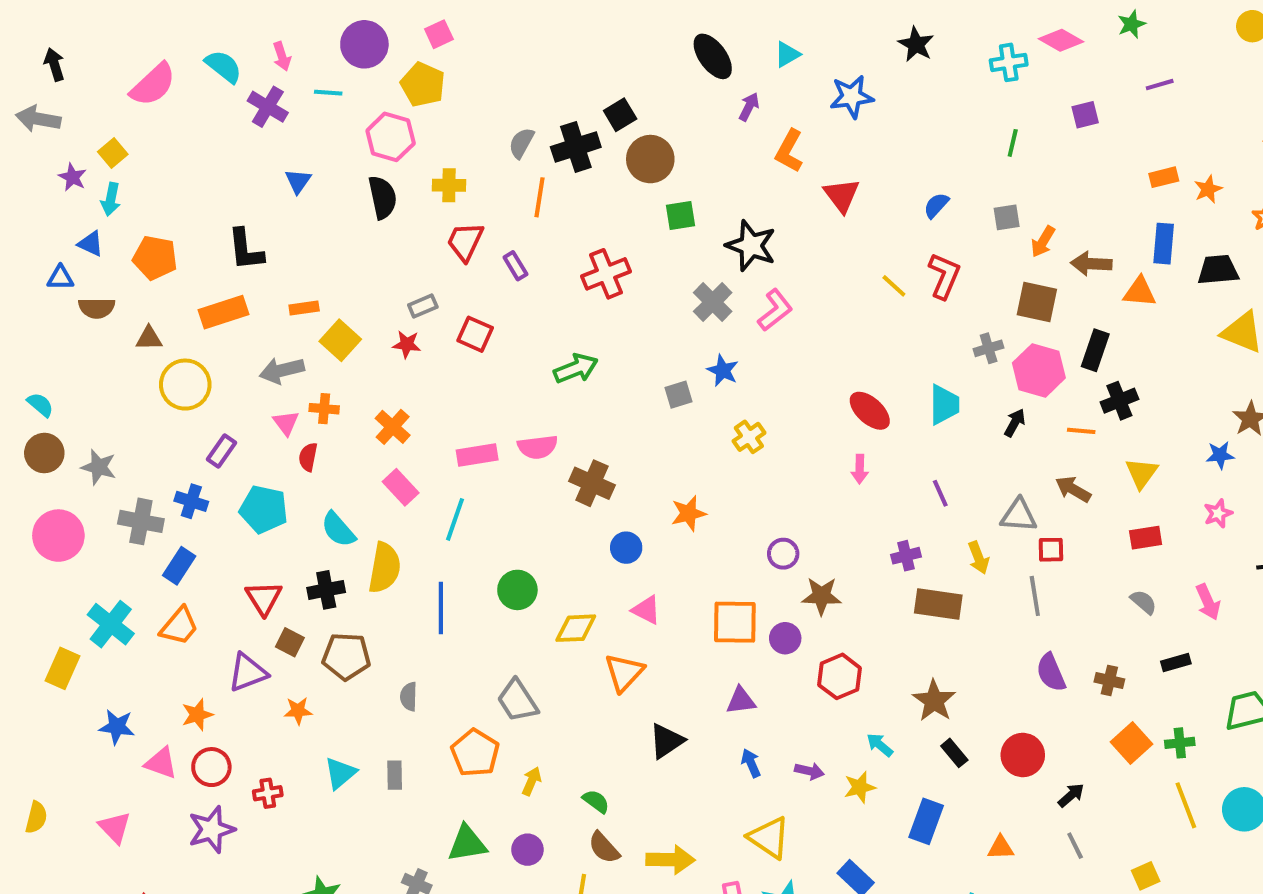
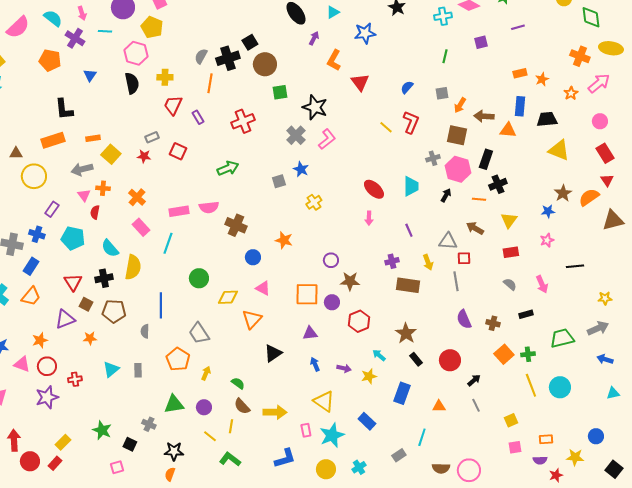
orange pentagon: (155, 258) -> (50, 60), moved
orange star: (689, 513) -> (284, 240), turned 30
blue line: (441, 608) -> (161, 305), moved

